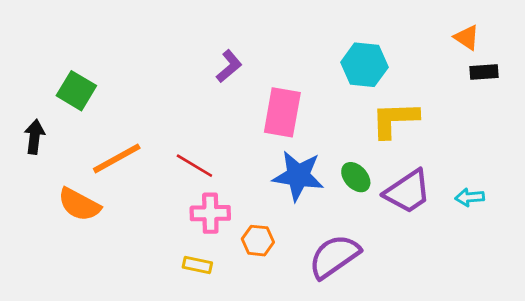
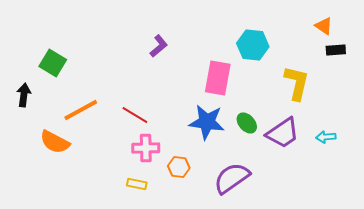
pink rectangle: (282, 112) -> (218, 78), moved
yellow L-shape: (395, 120) -> (297, 83), moved, turned 105

